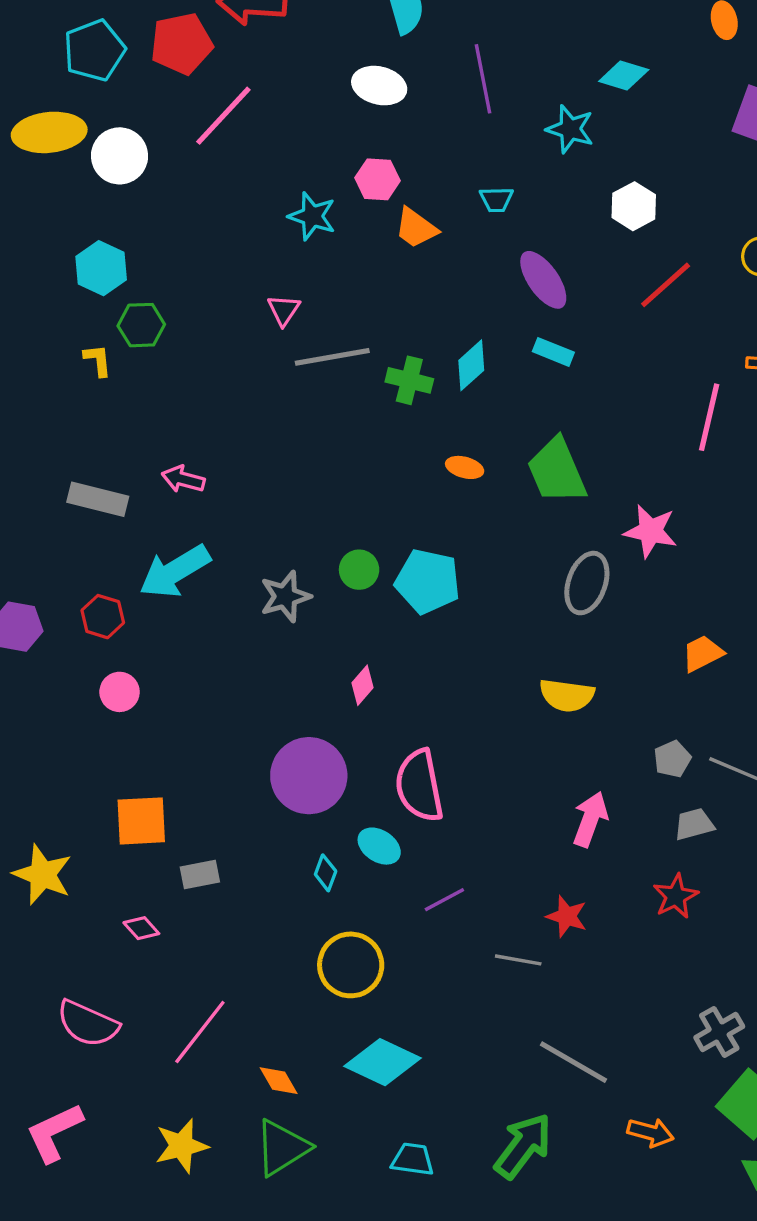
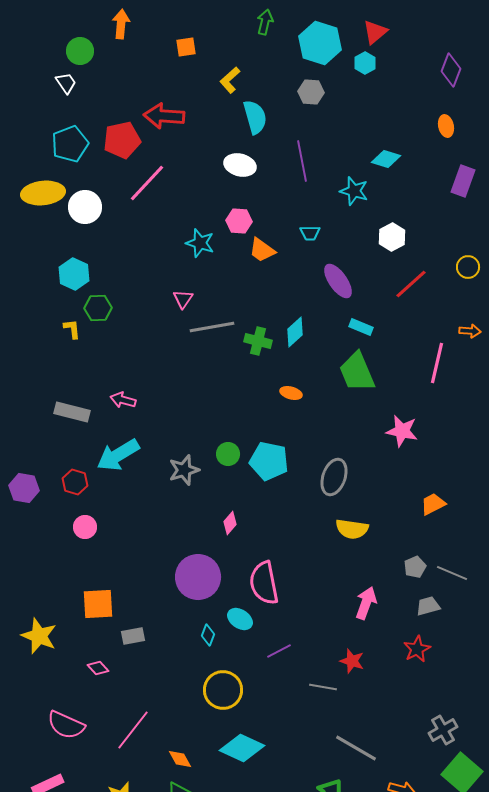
cyan rectangle: (553, 352) -> (361, 327), moved
green trapezoid: (557, 471) -> (357, 372), moved
gray ellipse: (587, 583) -> (334, 477), moved

